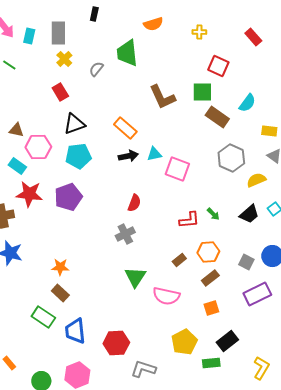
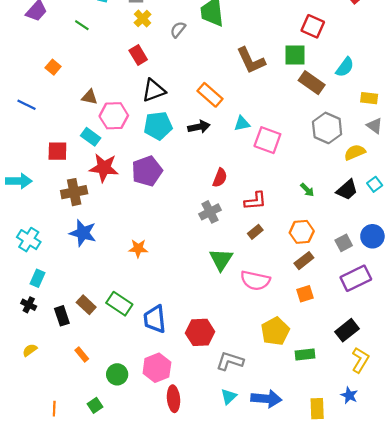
black arrow: (128, 156) -> (199, 127), moved
red L-shape: (189, 220) -> (255, 201), moved
brown rectangle: (179, 260) -> (255, 232), moved
gray square: (246, 262) -> (344, 243), turned 35
brown rectangle: (60, 293) -> (86, 305), moved
black rectangle: (227, 341) -> (347, 330), moved

